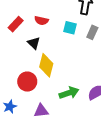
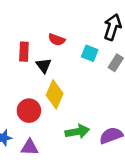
red rectangle: (16, 24) -> (24, 52), moved, turned -49
purple triangle: (41, 111) -> (30, 147), moved

